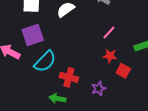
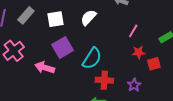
cyan semicircle: (45, 61) -> (92, 58), moved
red square: (123, 71) -> (154, 64), turned -32

